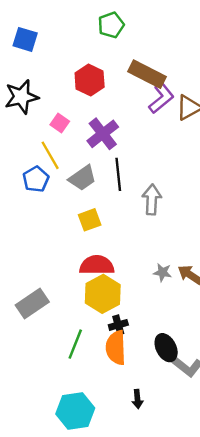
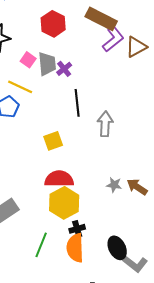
purple cross: (103, 134) -> (64, 69), size x0.6
yellow line: (50, 155) -> (20, 87), turned -35
gray trapezoid: (82, 178) -> (47, 64), moved, turned -60

